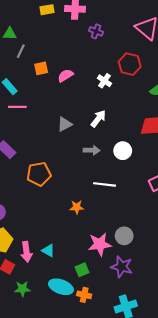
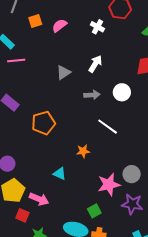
white line: (104, 184) -> (108, 127), turned 35
cyan triangle: (48, 250) -> (60, 174), moved
pink arrow: (26, 252) -> (39, 199), turned -54

